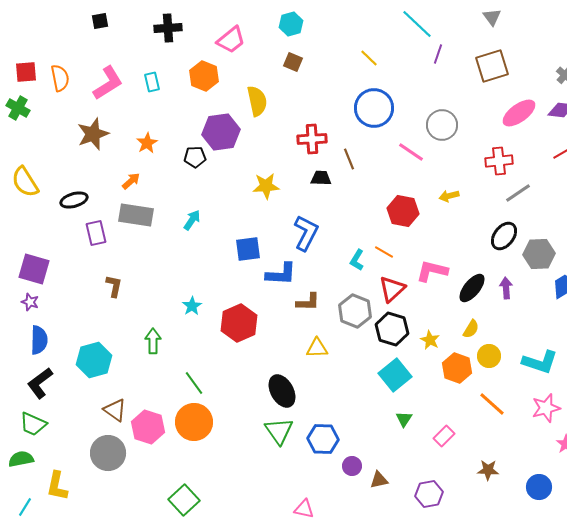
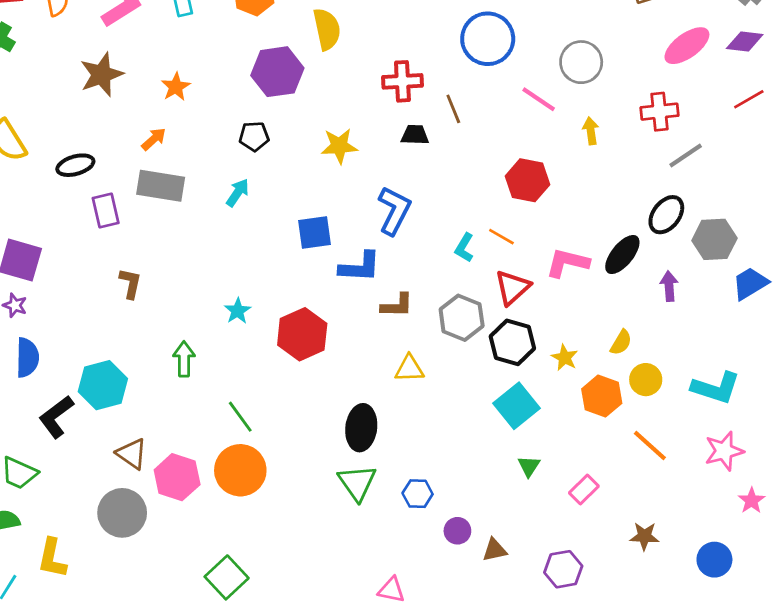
black pentagon: (195, 157) -> (254, 136), moved
yellow arrow: (449, 196) -> (591, 131), moved, turned 96
black ellipse: (472, 288) -> (622, 255), moved
black L-shape: (40, 383) -> (56, 417), moved
black ellipse: (282, 391) -> (361, 428), turned 36
blue hexagon: (323, 439) -> (418, 494), size x0.7

